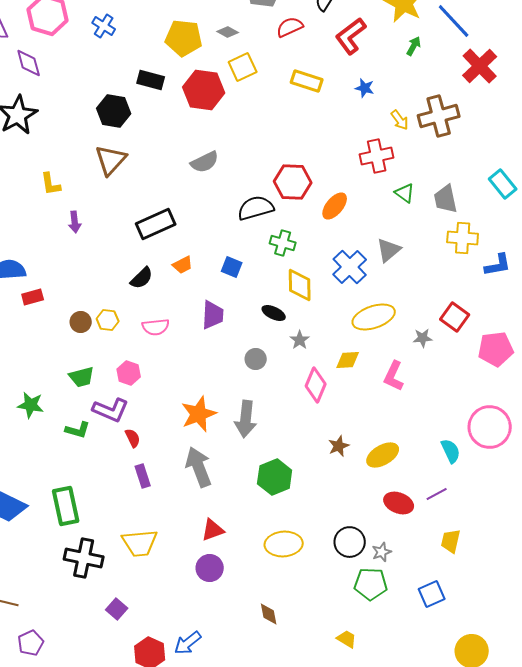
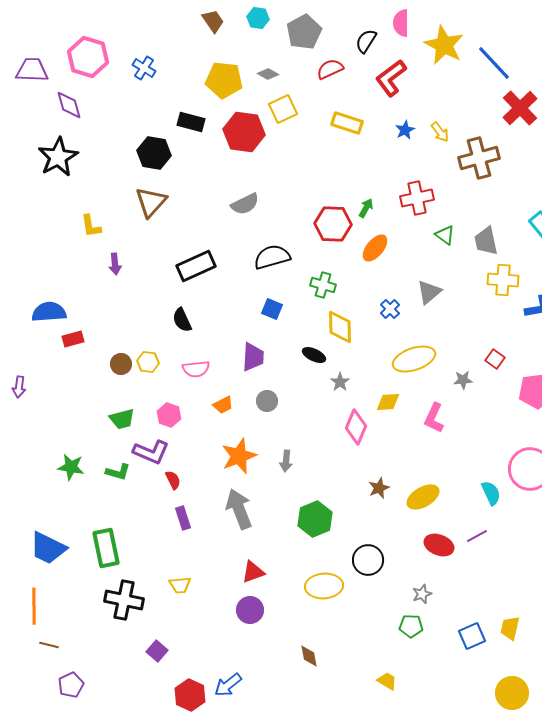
green arrow: (414, 46) -> (366, 208), moved
blue star: (365, 88) -> (405, 130), turned 30
yellow arrow: (400, 120) -> (440, 132), moved
black semicircle: (256, 208) -> (272, 257), moved
orange trapezoid: (183, 265) -> (223, 405), moved
blue cross: (350, 267) -> (390, 309), size x0.6
black semicircle: (142, 278) -> (182, 320), turned 110
red square: (455, 317) -> (495, 359), size x0.7
gray circle: (256, 359) -> (267, 401), moved
green star: (31, 405) -> (71, 467), moved
gray arrow: (246, 419) -> (286, 461), size x0.6
yellow trapezoid: (451, 541) -> (510, 628), moved
black circle: (350, 542) -> (368, 560), moved
yellow trapezoid: (140, 543) -> (180, 585), size x0.6
green pentagon: (371, 584) -> (411, 626), size x0.7

